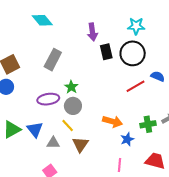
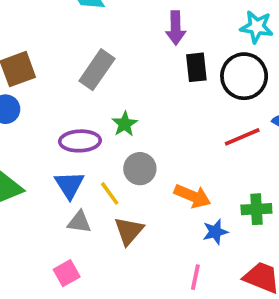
gray circle: (73, 106) -> (140, 169), moved
blue triangle: (35, 129) -> (69, 185), moved

